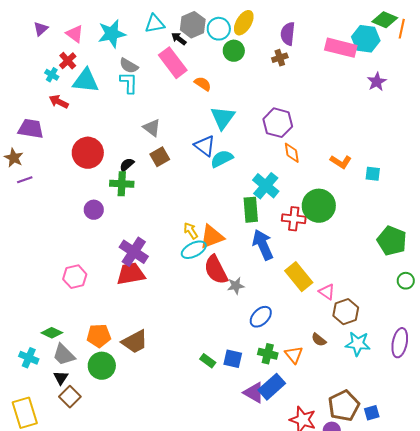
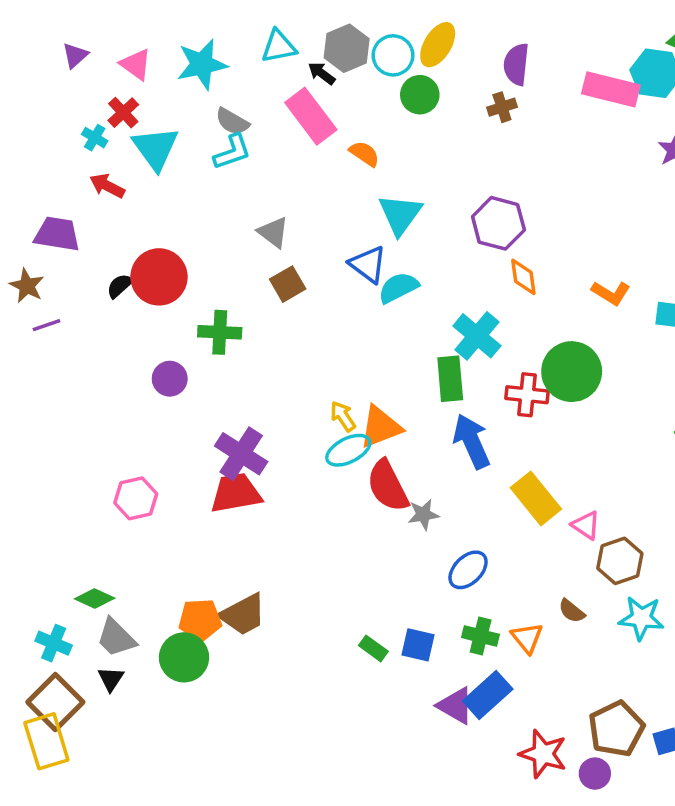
cyan triangle: (86, 81) -> (155, 148), turned 48
cyan L-shape: (129, 83) -> (232, 152), turned 70
black semicircle: (127, 165) -> (120, 286), moved
orange pentagon: (99, 336) -> (200, 620), moved
brown square: (70, 397) -> (55, 702), moved, size x1.4

